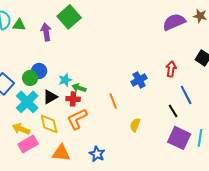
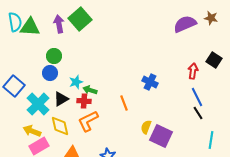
green triangle: (19, 25) -> (30, 27), size x1.5
purple arrow: (46, 32) -> (59, 24), moved
red arrow: (171, 69) -> (193, 71), moved
green circle: (30, 78) -> (54, 56), moved
blue cross: (139, 80) -> (150, 82), turned -35
black line: (173, 111) -> (198, 113), moved
purple square: (179, 138) -> (161, 136), moved

